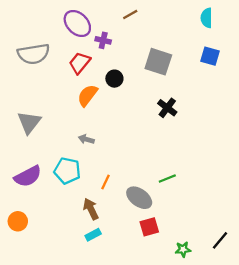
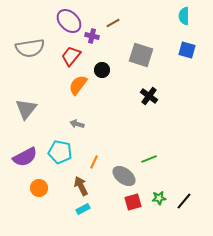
brown line: (130, 15) -> (113, 23), moved
orange circle: (18, 221) -> (39, 188), moved
black line: (220, 240) -> (184, 201), moved
green star: (183, 249) -> (159, 198), moved

